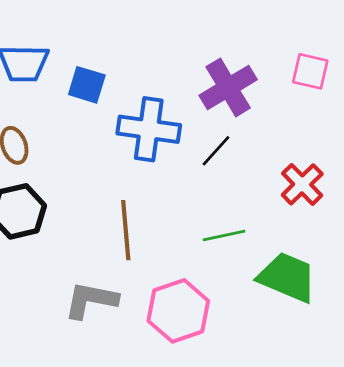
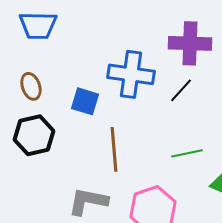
blue square: (87, 85) -> (85, 101), moved
purple cross: (228, 87) -> (190, 43), turned 33

